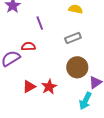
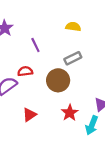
brown circle: (77, 67) -> (58, 80), moved
red star: (49, 87) -> (70, 113), moved

